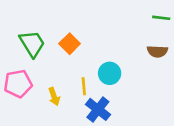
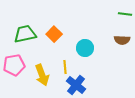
green trapezoid: (32, 44) -> (25, 34), turned -70
cyan circle: (110, 73) -> (85, 48), moved
yellow arrow: (54, 97) -> (42, 75), size x1.5

